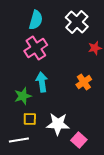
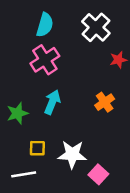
cyan arrow: (42, 82) -> (52, 102), turned 30
green star: (23, 96) -> (17, 113), moved

